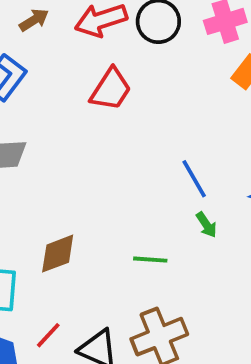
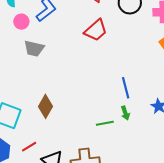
brown diamond: (58, 254) -> (45, 106), turned -55
green line: (150, 260) -> (105, 123), moved, turned -30

